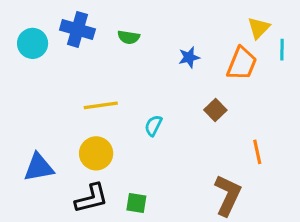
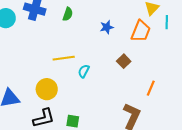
green semicircle: (129, 37) -> (68, 14), turned -80
yellow line: (101, 105) -> (64, 58), moved
orange line: (257, 152) -> (151, 88), turned 35

